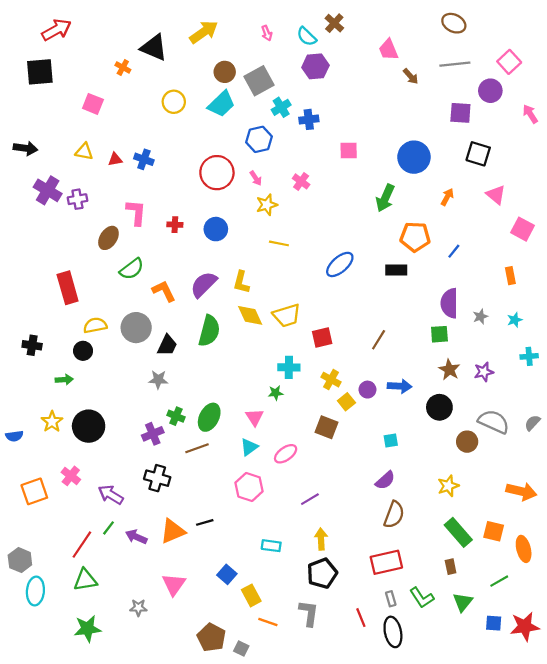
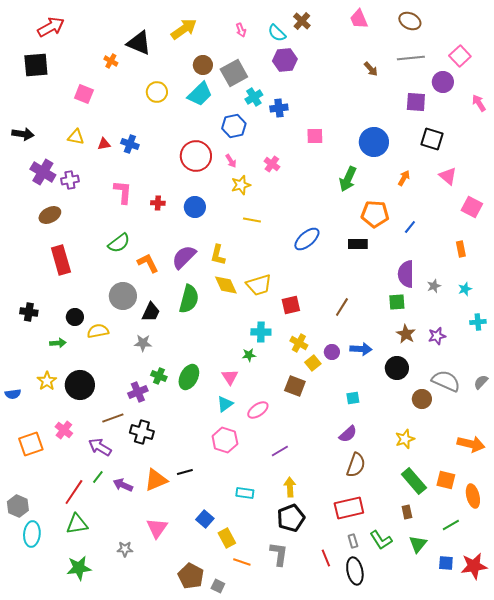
pink trapezoid: (389, 50) -> (359, 19), moved
brown ellipse: (108, 238) -> (50, 215), moved, turned 30
yellow semicircle: (95, 325) -> (98, 331), moved
brown line: (197, 448) -> (113, 418), moved

